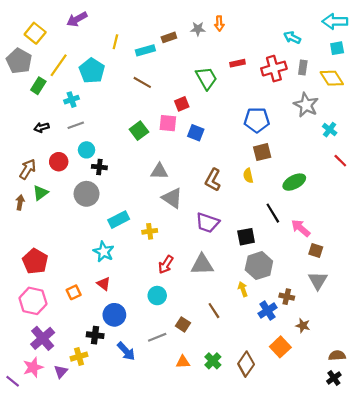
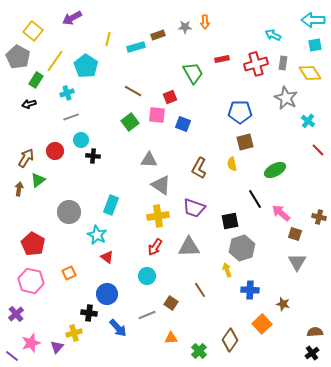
brown line: (142, 82) -> (133, 91), moved
black arrow: (42, 127) -> (29, 104), moved
gray circle: (87, 194) -> (69, 212), moved
cyan rectangle: (119, 220) -> (111, 205), turned -42
yellow cross: (150, 231) -> (158, 216), moved, size x1.5
red triangle: (104, 284) -> (107, 257), moved
brown cross: (287, 297) -> (319, 217), moved
blue cross: (267, 311) -> (250, 290), turned 36
purple cross: (43, 338) -> (16, 314), moved, size x0.7
green cross: (213, 361) -> (199, 351), moved

